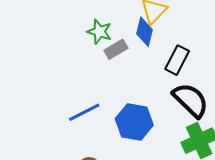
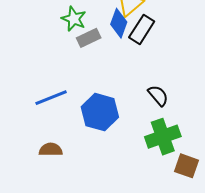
black rectangle: (177, 60) -> (142, 29), moved
black semicircle: (191, 100) -> (158, 96), size x0.6

